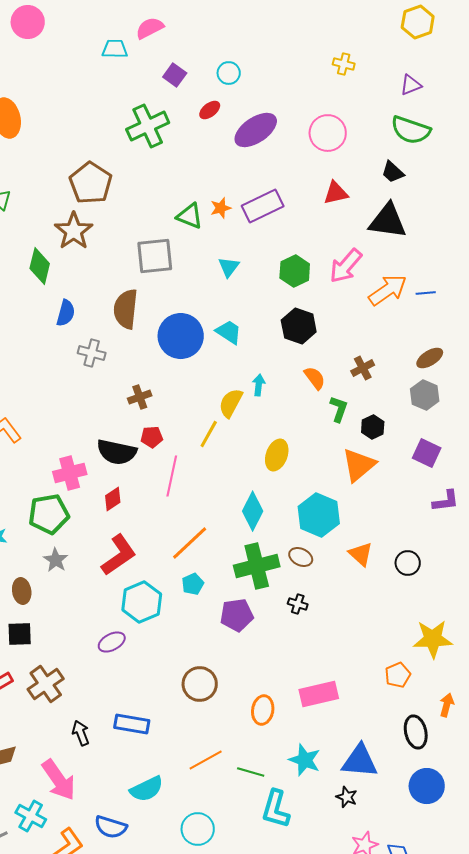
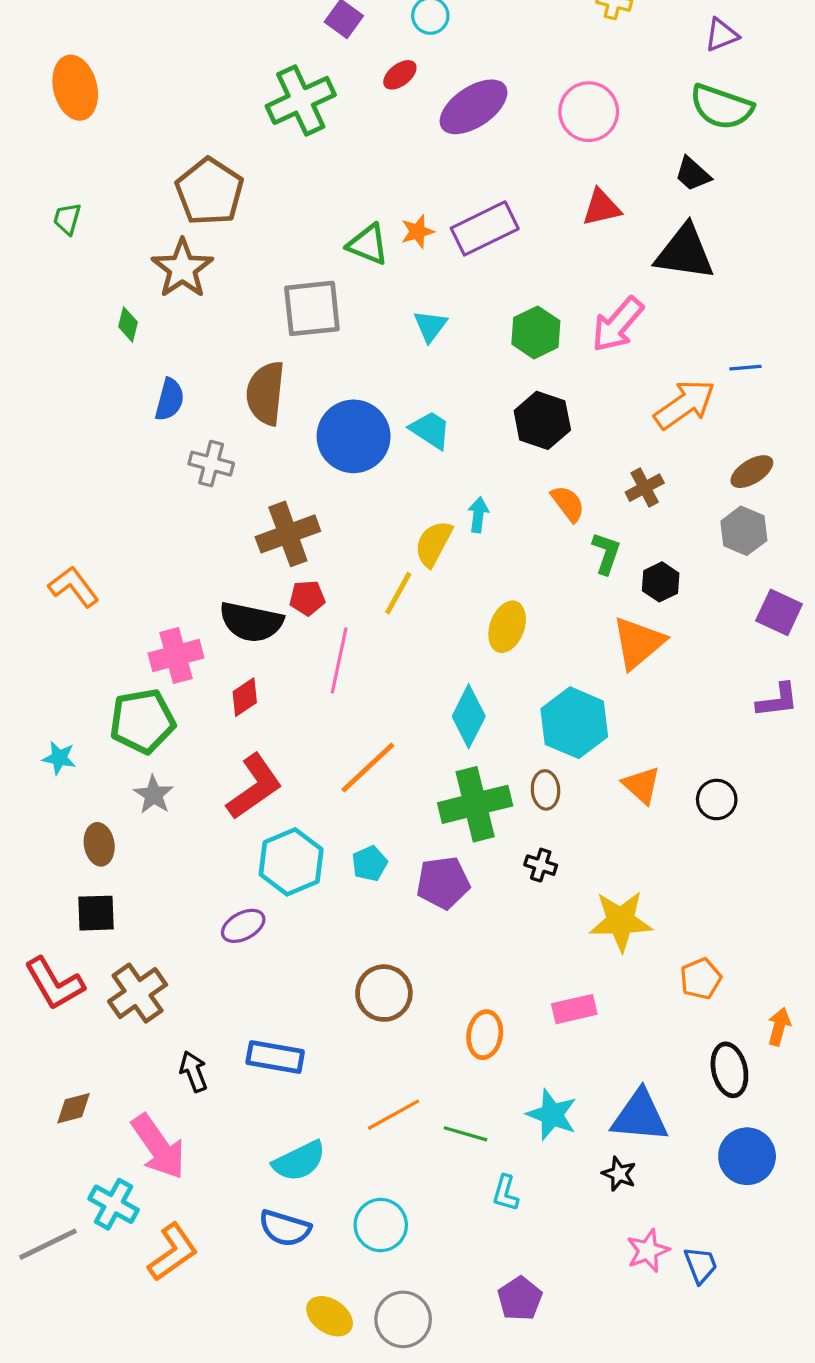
green diamond: (40, 266) -> (128, 324), size x0.6
orange arrow: (388, 290) -> (685, 404), moved
brown cross: (140, 397) -> (288, 534), size x1.6
purple square: (427, 453) -> (779, 612), moved
brown ellipse: (301, 557) -> (545, 790), turned 60
cyan pentagon: (193, 584) -> (370, 863), moved
yellow star: (433, 639) -> (621, 921), moved
pink rectangle: (319, 694) -> (574, 1009), size x0.7
cyan L-shape: (276, 809) -> (505, 1193), size x0.6
blue semicircle: (111, 827) -> (285, 1228), moved

